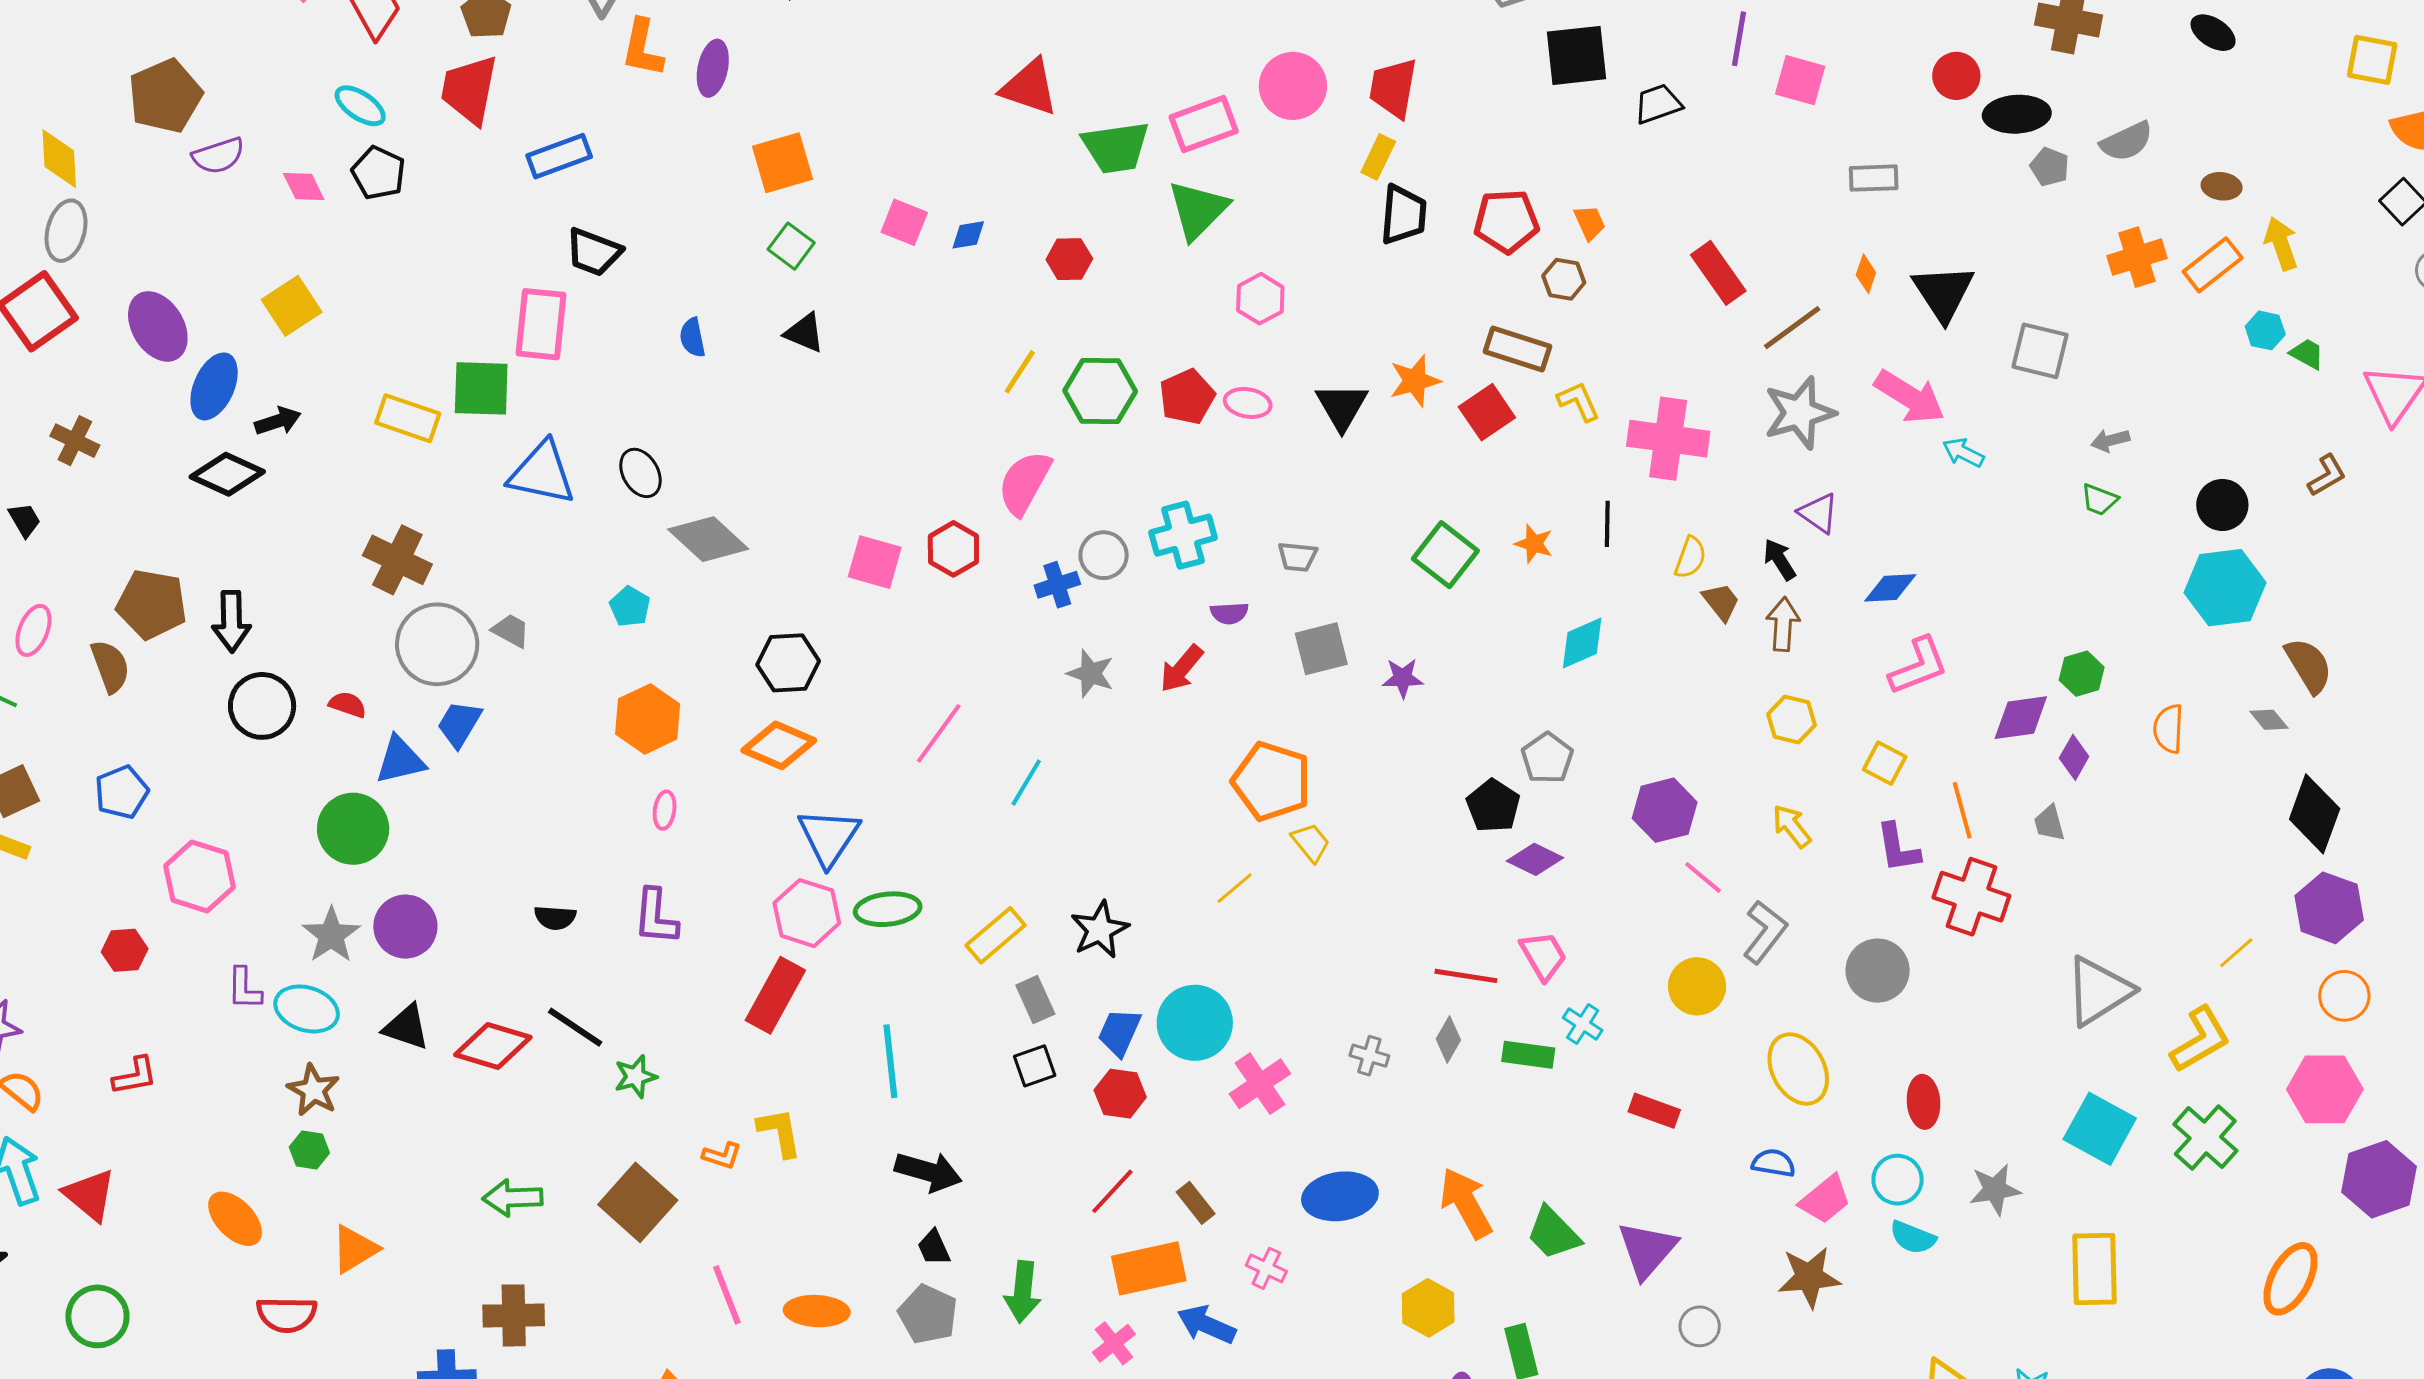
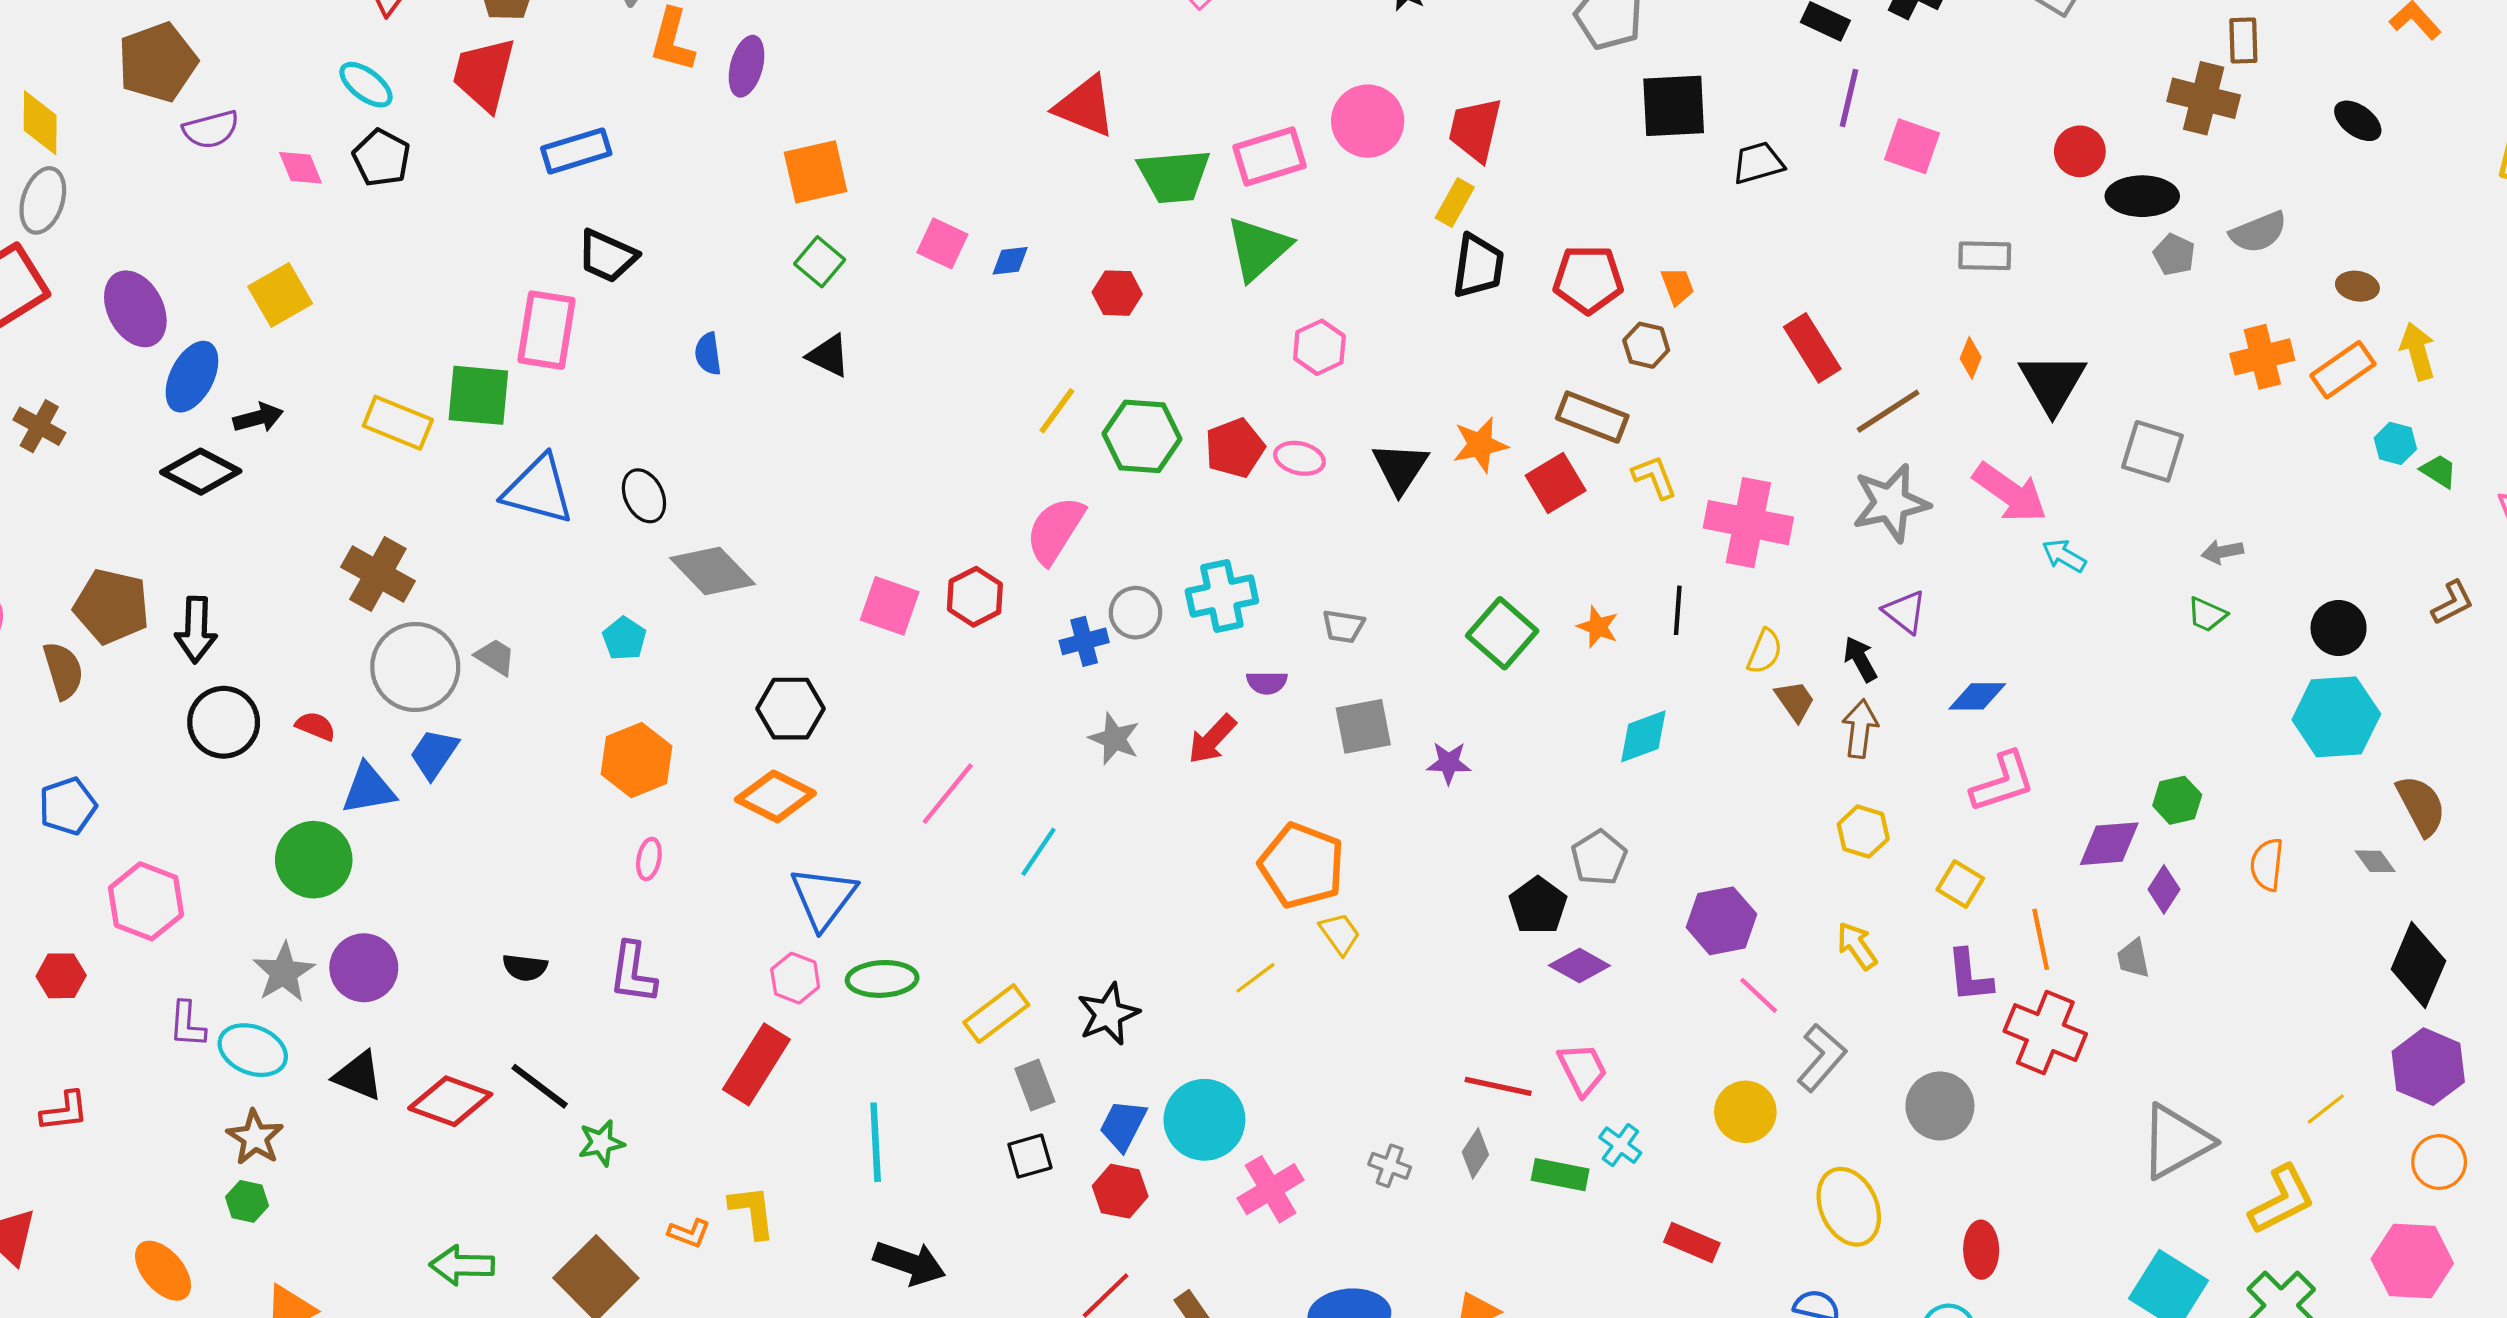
pink hexagon: (807, 913) -> (795, 978), size x0.7

